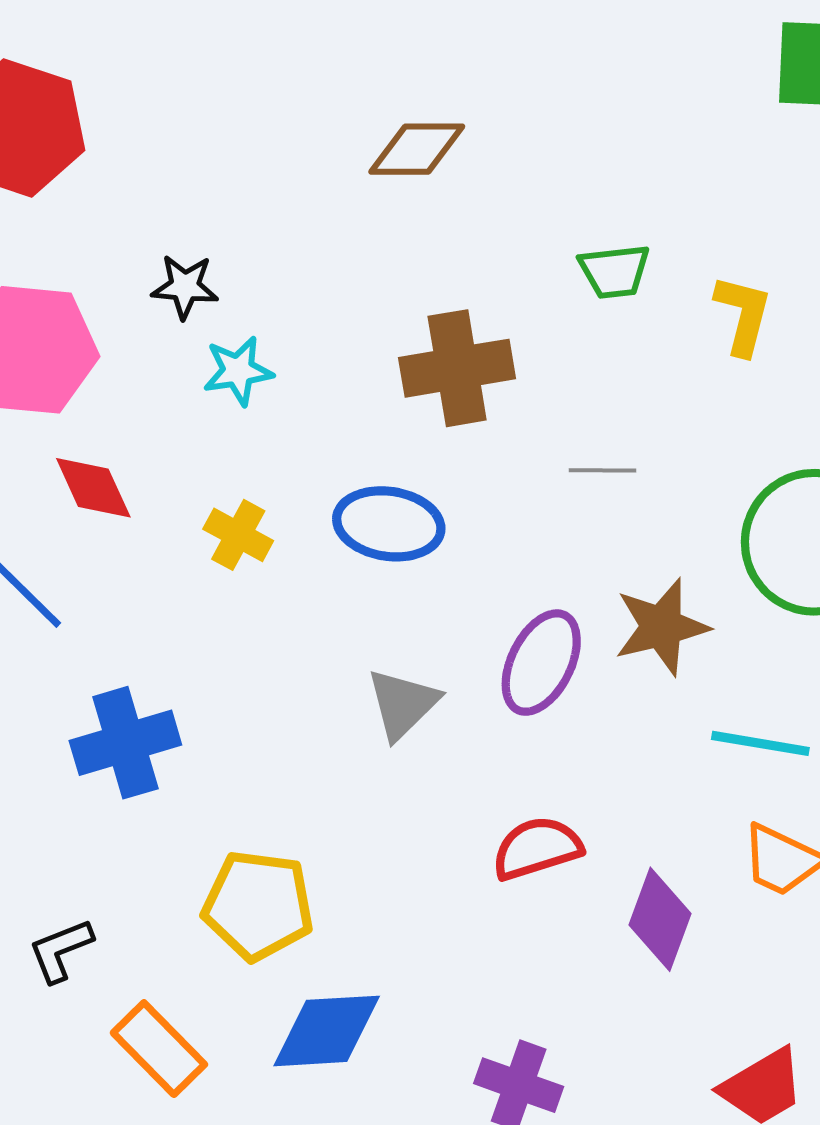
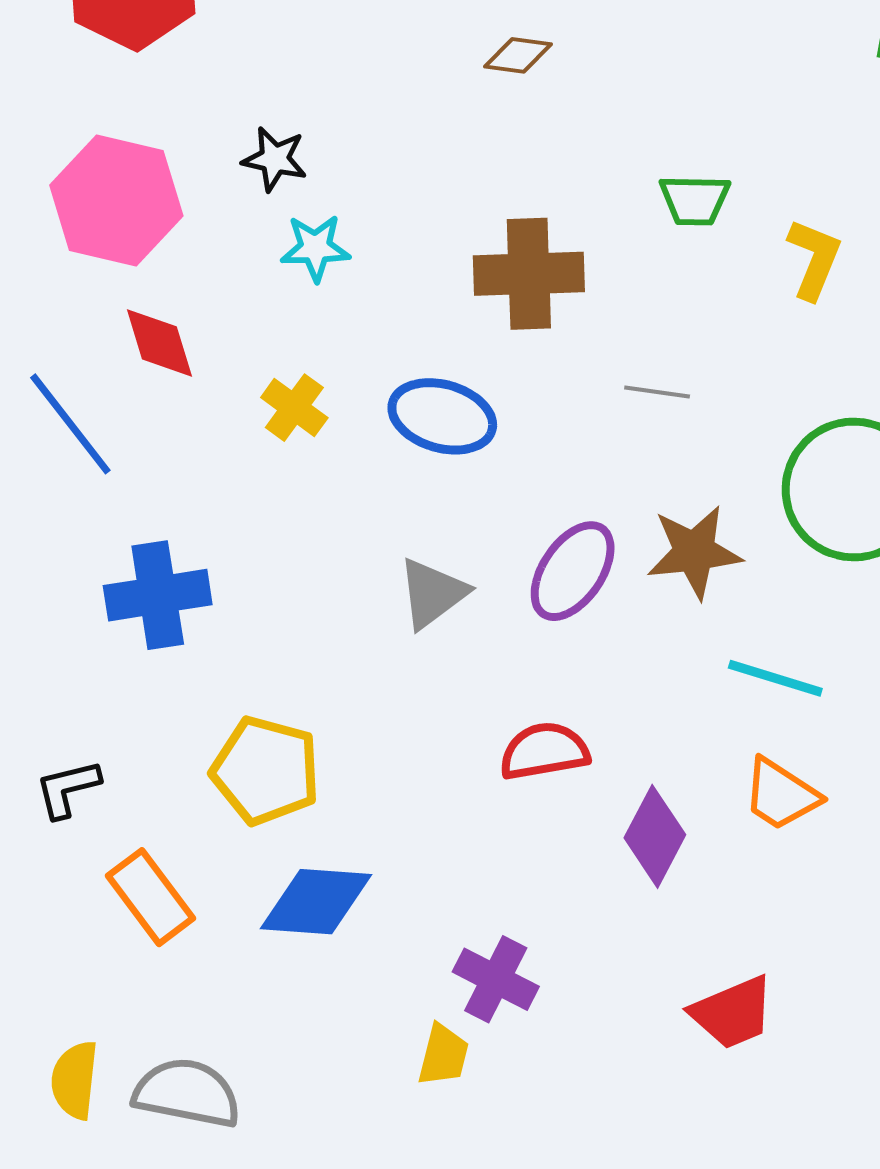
brown diamond: (417, 149) -> (518, 55), size x0.7

